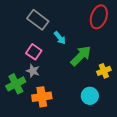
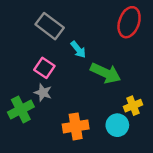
green arrow: (81, 56) -> (106, 73), turned 70
yellow cross: (104, 71) -> (133, 106), moved
orange cross: (42, 97) -> (76, 126), moved

